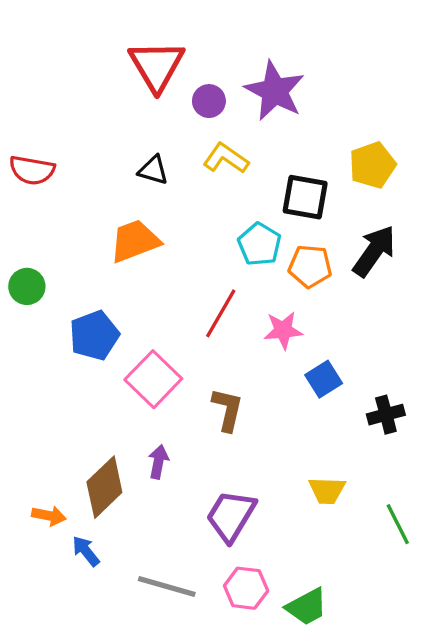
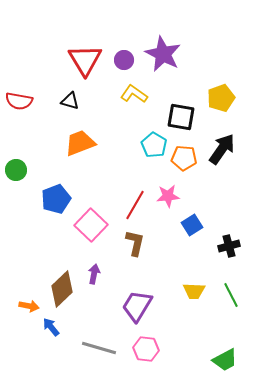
red triangle: (157, 66) -> (85, 60), moved
black triangle: (153, 170) -> (70, 101), moved
red line: (221, 313) -> (135, 205), moved
green line: (398, 524) -> (231, 295), moved
green trapezoid: (307, 607) -> (225, 360), moved

